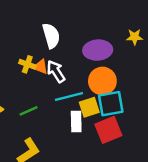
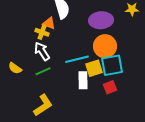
orange triangle: (40, 67) -> (49, 23), moved
white arrow: (56, 71) -> (42, 51), moved
red square: (108, 130) -> (110, 87), size x0.6

